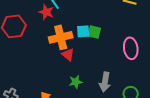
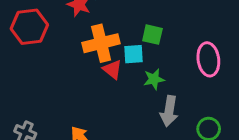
cyan square: (83, 31) -> (133, 54), moved
green star: (76, 82) -> (154, 79), moved

